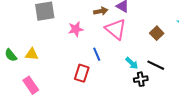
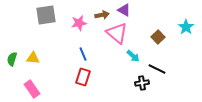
pink star: (76, 29) -> (79, 23), moved
blue line: (97, 54) -> (83, 54), moved
green semicircle: (11, 55) -> (12, 59), turned 56
cyan arrow: (132, 63) -> (133, 56), moved

